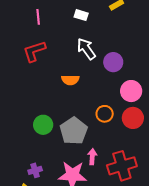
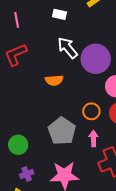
purple circle: (113, 62) -> (96, 59), size x1.5
green circle: (43, 125) -> (18, 145), moved
pink arrow: (92, 157) -> (93, 138), moved

